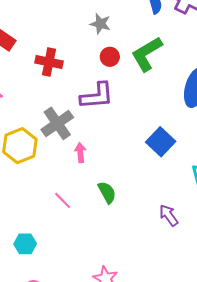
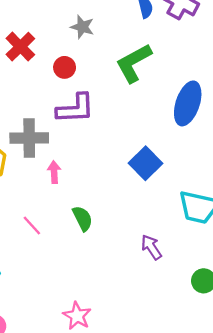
red circle: (110, 57) -> (65, 67), moved
red cross: (49, 62) -> (20, 47), moved, turned 32
gray cross: (57, 123) -> (29, 138), turned 32

